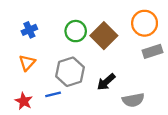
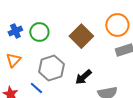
green circle: (76, 31) -> (39, 32), moved
blue line: (53, 94) -> (36, 88), turned 56

